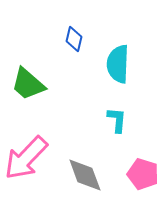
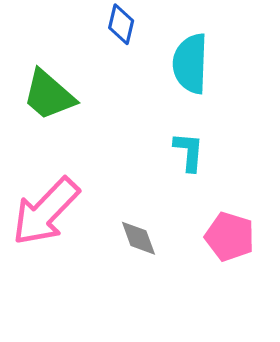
gray diamond: (85, 175) -> (138, 238), size x0.7

